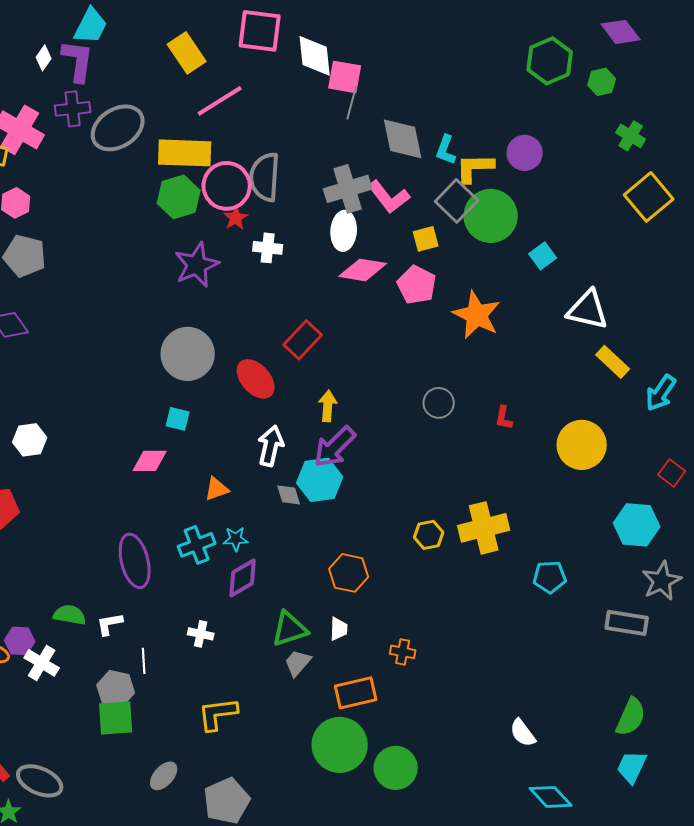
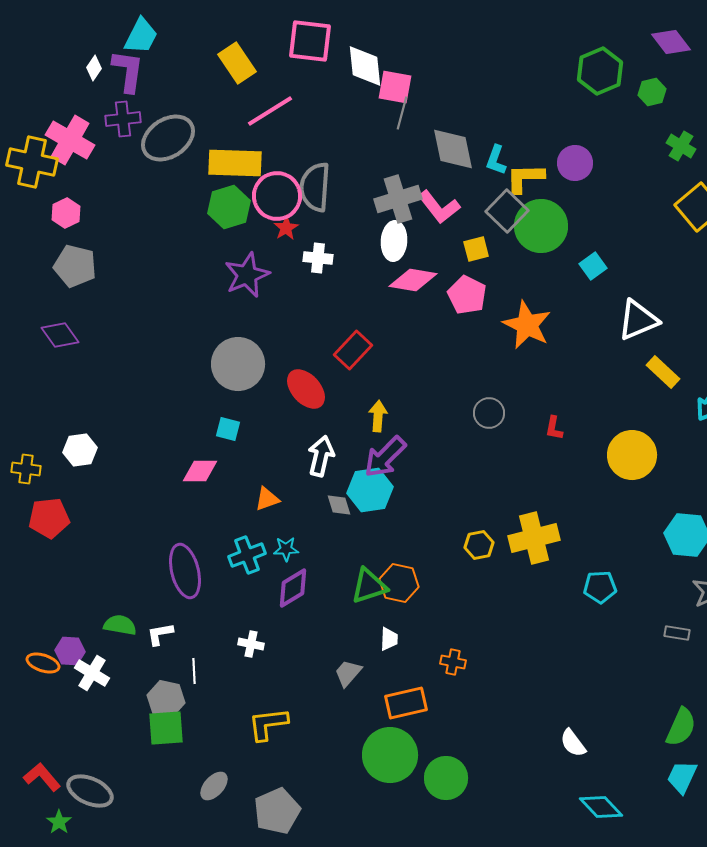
white triangle: (588, 310) -> (638, 320), turned -36
gray rectangle: (627, 623) -> (677, 633), size x0.6
green triangle: (290, 629) -> (369, 586), moved

